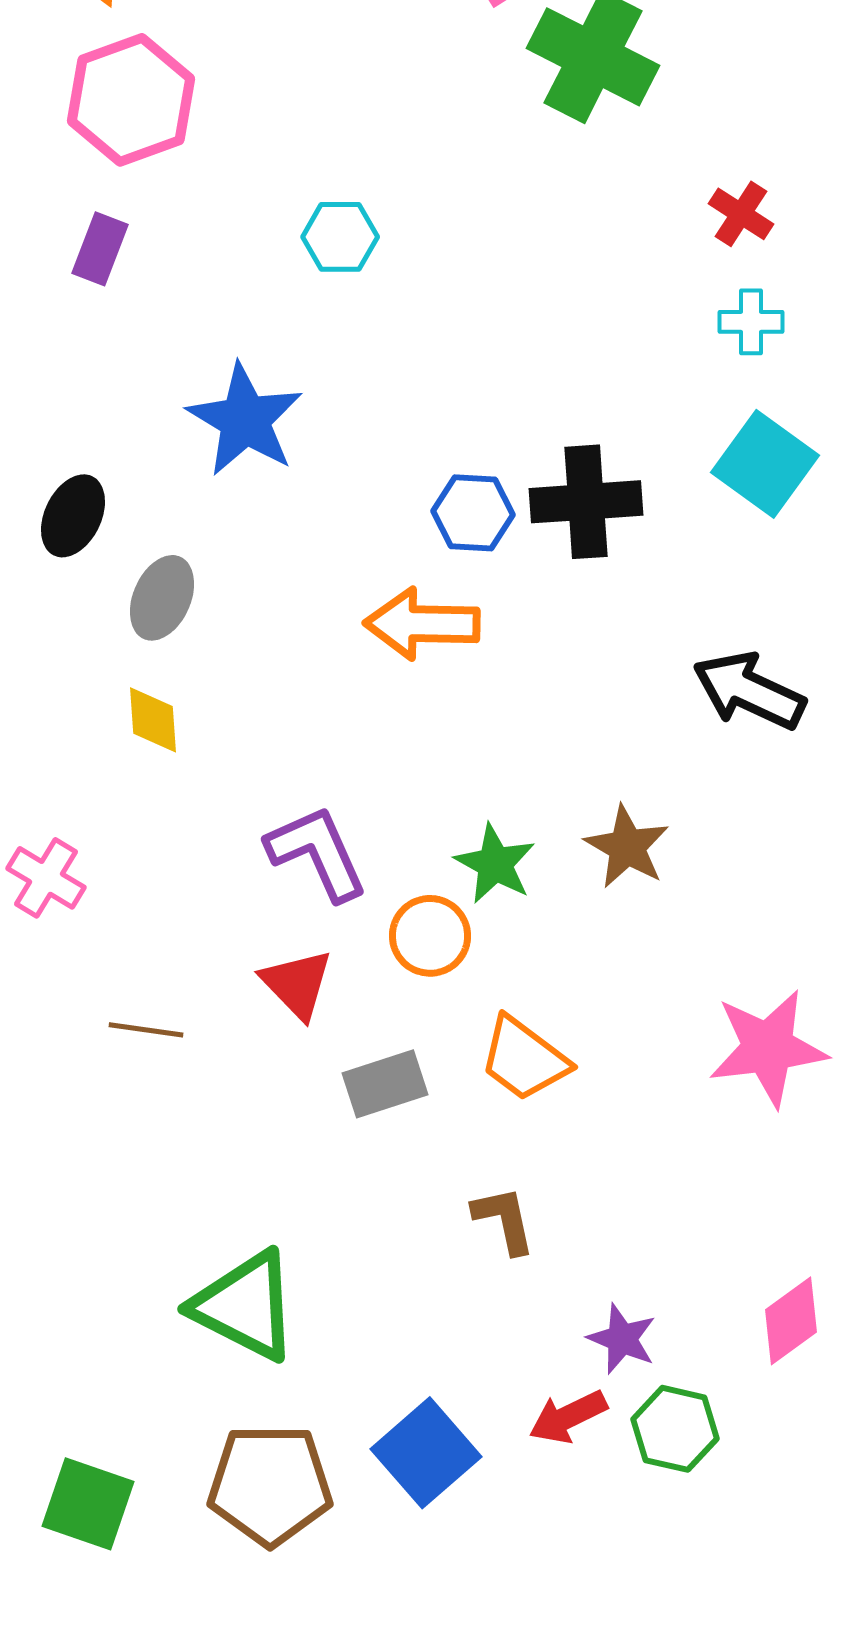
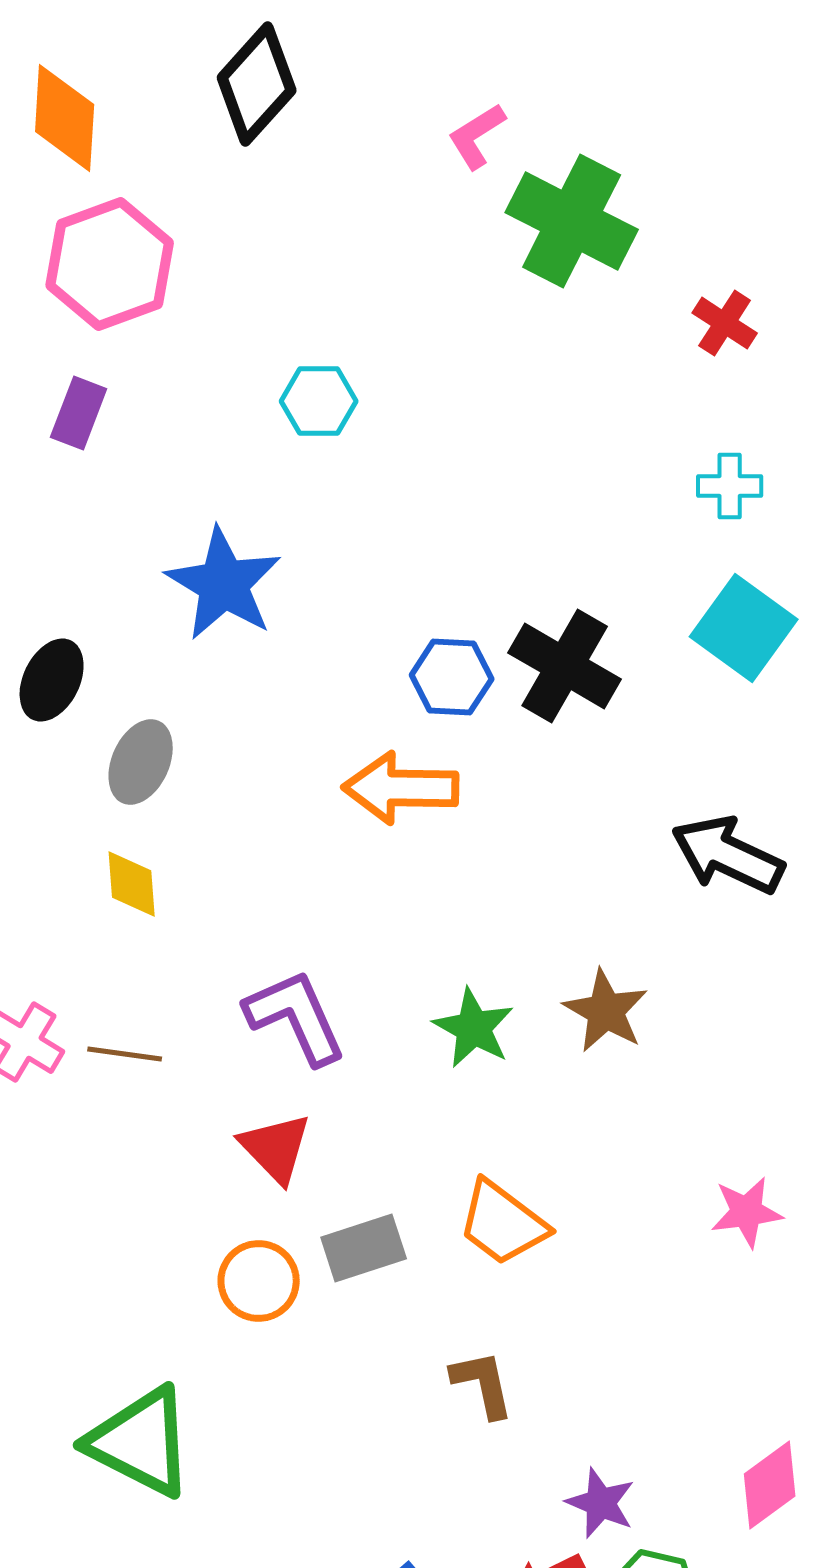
red cross: (741, 214) -> (725, 323), moved
black cross: (586, 502) -> (565, 666), turned 34
orange circle: (430, 936) -> (259, 1281), moved
brown line: (146, 1030) -> (125, 1054), moved
pink star: (768, 1048) -> (747, 1212), size x0.6
green triangle: (245, 1306) -> (141, 1442), moved

